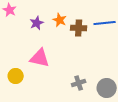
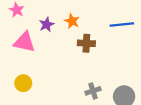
brown cross: (79, 28) -> (86, 43), moved
pink triangle: (40, 58) -> (24, 42), moved

